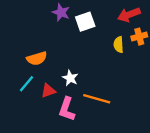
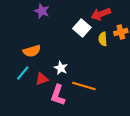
purple star: (61, 12) -> (42, 11), moved
red arrow: (129, 15) -> (101, 14), moved
white square: (85, 22) -> (82, 28), moved, turned -30

